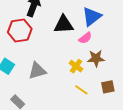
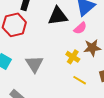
gray triangle: (37, 71) -> (34, 64), turned -42

